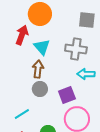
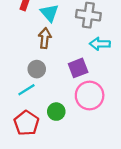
gray circle: (40, 89) -> (37, 69), moved

